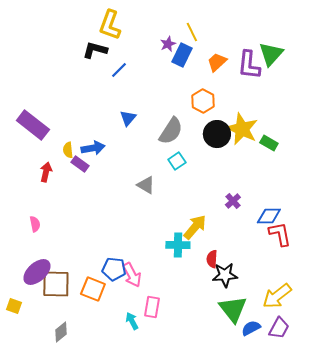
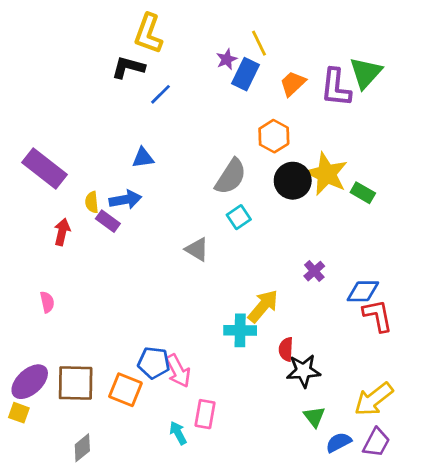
blue triangle: (128, 118) -> (143, 158), moved, turned 42
purple ellipse: (37, 272) -> (30, 382), moved
green triangle: (233, 309) -> (314, 417), size x0.6

